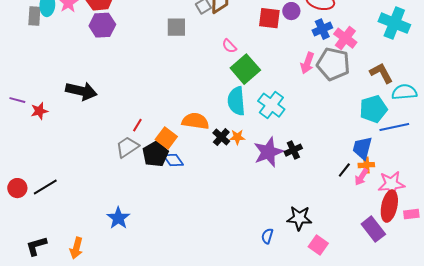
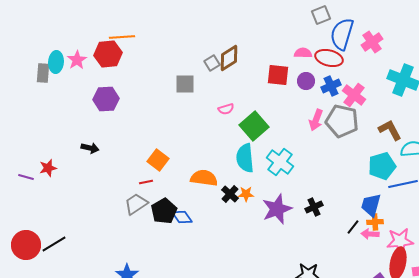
purple circle: (291, 11) -> (306, 81), moved
purple hexagon: (102, 25) -> (106, 99), moved
pink semicircle: (229, 46) -> (226, 109), moved, turned -63
black arrow: (81, 91) -> (90, 148), size x0.6
purple line: (17, 100) -> (26, 177), moved
red line: (137, 125) -> (146, 182), turned 48
orange square: (166, 138) -> (158, 160), moved
black cross: (293, 150) -> (314, 207), moved
pink arrow: (361, 177) -> (370, 234), turned 60
red circle: (17, 188) -> (26, 245), size x1.5

